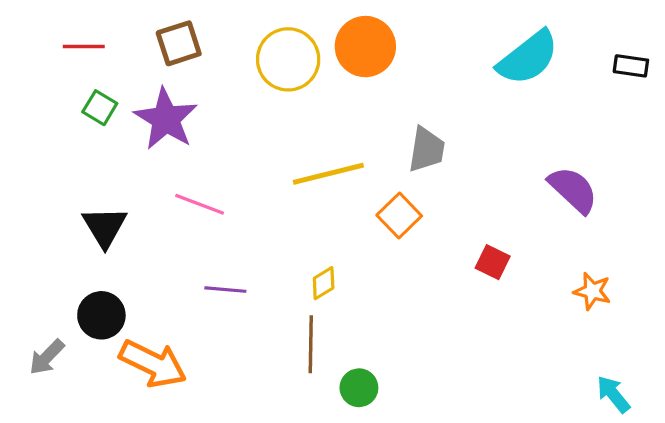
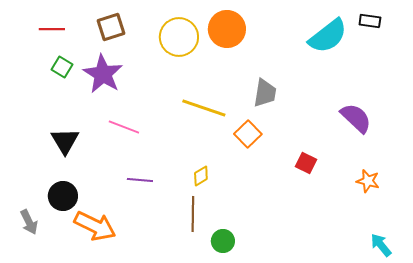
black rectangle: (631, 66) -> (370, 21), moved
yellow line: (328, 174) -> (204, 108), turned 33
gray arrow: (47, 357) -> (29, 222), turned -70

